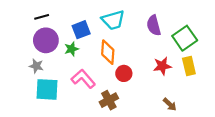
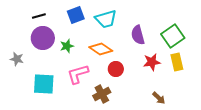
purple semicircle: (154, 25) -> (138, 35), moved
blue square: (81, 30) -> (76, 15), moved
orange diamond: (108, 52) -> (101, 49), turned -60
gray star: (36, 66) -> (17, 59), moved
pink L-shape: (83, 79) -> (78, 74), turned -65

